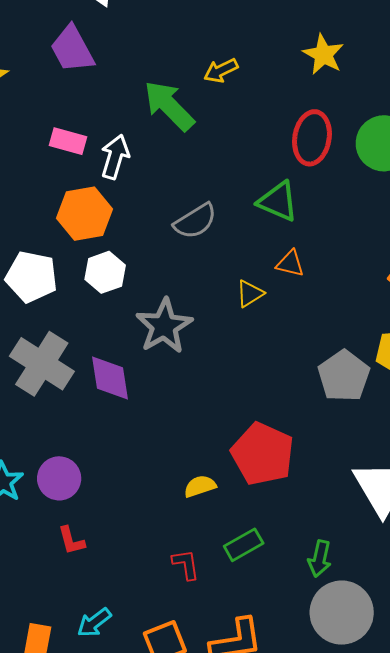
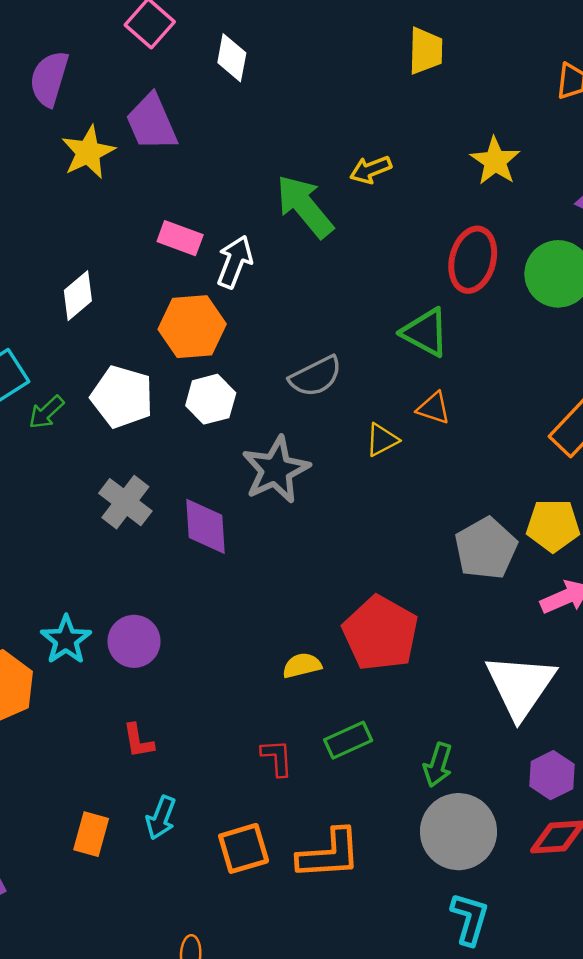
purple trapezoid: (72, 49) -> (152, 122), moved
gray semicircle: (195, 221) -> (316, 376), moved
gray cross: (42, 364) -> (125, 502), size x0.7
red L-shape: (71, 541) -> (138, 741), moved
cyan arrow: (94, 623) -> (161, 818), turned -36

